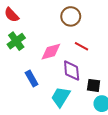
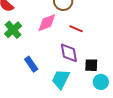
pink diamond: (51, 52) -> (47, 23), moved

